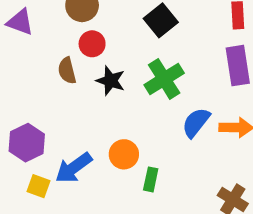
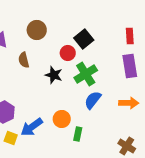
red circle: (92, 44) -> (68, 53), moved
brown semicircle: (67, 71) -> (24, 60), moved
blue semicircle: (196, 123) -> (93, 100), moved

